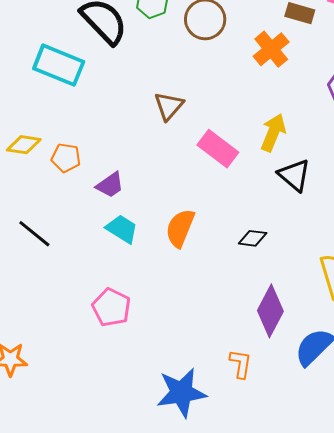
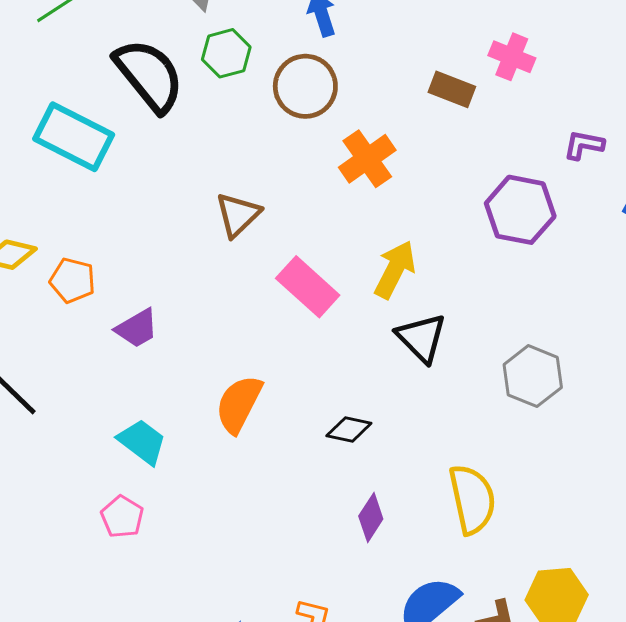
orange cross: (271, 49) -> (367, 159), moved
cyan trapezoid: (122, 229) -> (142, 442), moved
pink pentagon: (111, 307) -> (122, 517), size x0.7
purple diamond: (270, 311) -> (371, 517), moved, size x0.6

